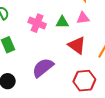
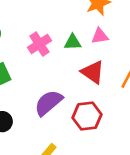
pink cross: (37, 23) -> (39, 44), turned 36
red hexagon: (84, 81) -> (87, 116), moved

